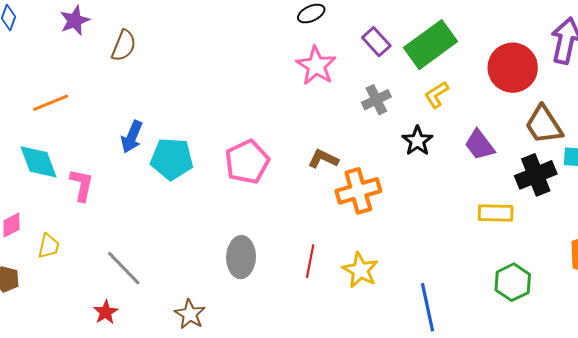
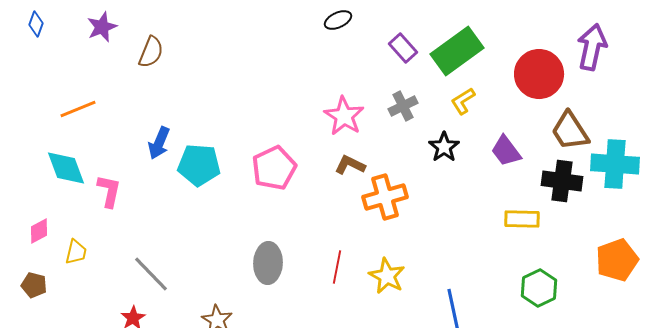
pink star: (316, 66) -> (344, 116), moved
black cross: (536, 175) -> (562, 181), turned 30

